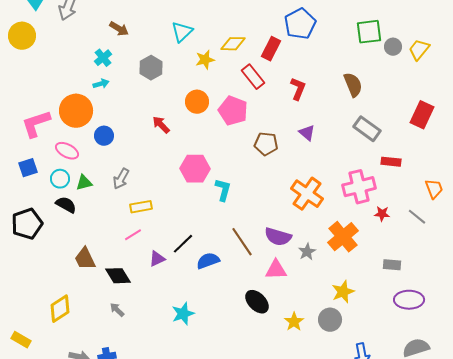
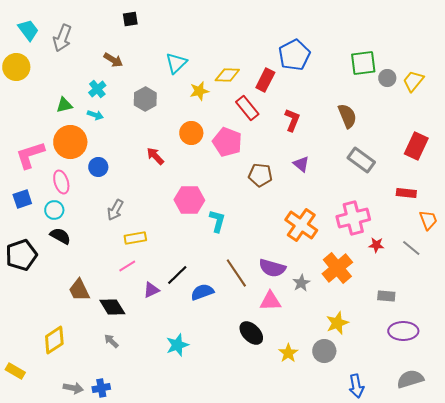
cyan arrow: (101, 84) -> (95, 115), turned 35
pink ellipse: (67, 151) -> (61, 182), turned 45
red rectangle: (391, 162) -> (406, 193), moved
green triangle: (84, 183) -> (64, 105), moved

